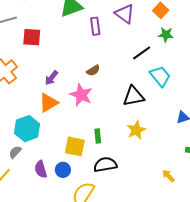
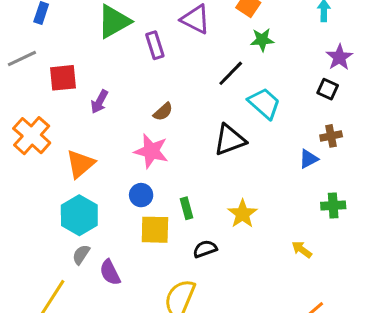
purple arrow: (51, 78) -> (99, 102), moved
orange triangle: (48, 103) -> (80, 164), moved
yellow star: (136, 130) -> (243, 214), moved
gray semicircle: (15, 152) -> (81, 255), moved
black semicircle: (105, 165) -> (205, 249), size x0.7
blue circle: (63, 170) -> (141, 195), moved

